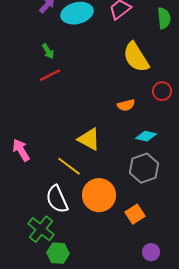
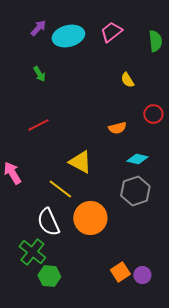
yellow semicircle: (136, 57) -> (127, 80), size x0.5
red line: (50, 75) -> (38, 125), moved
orange square: (135, 214) -> (120, 272), moved

